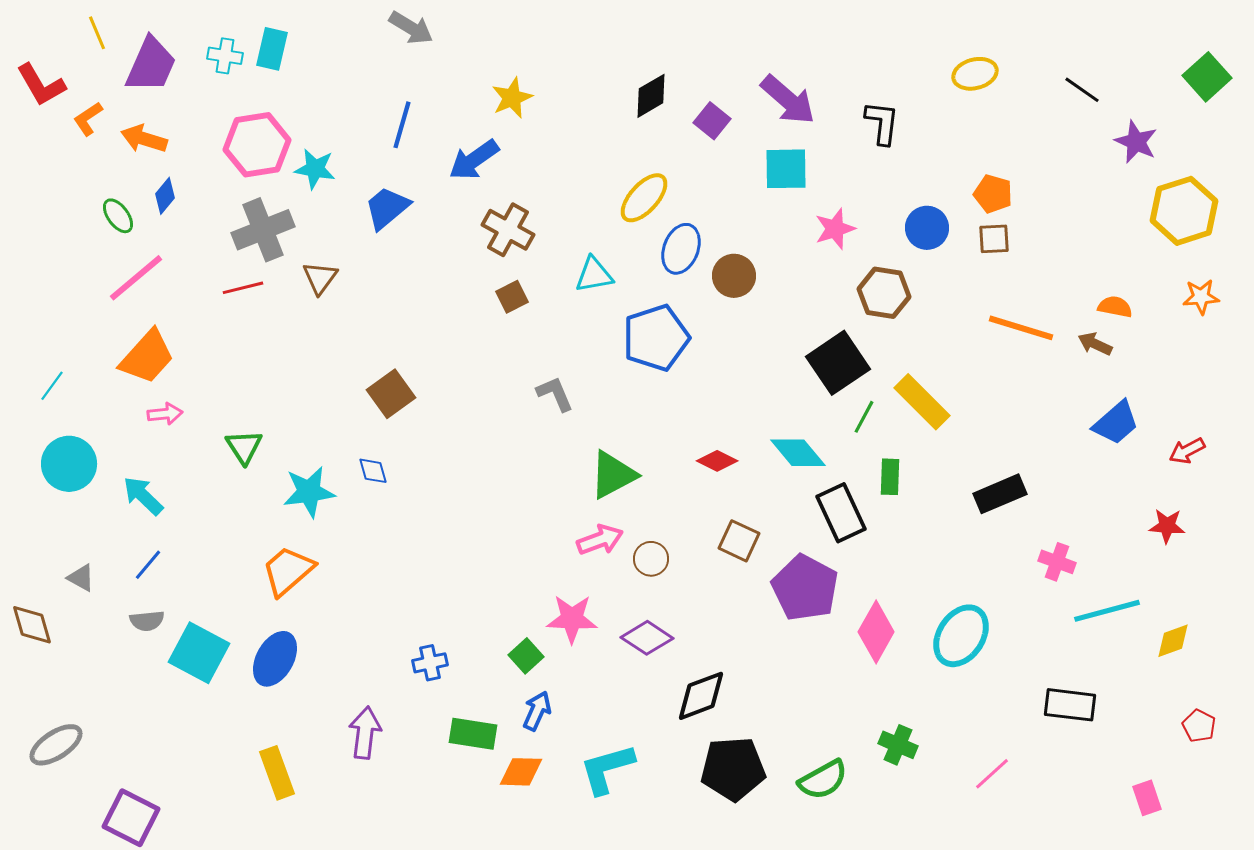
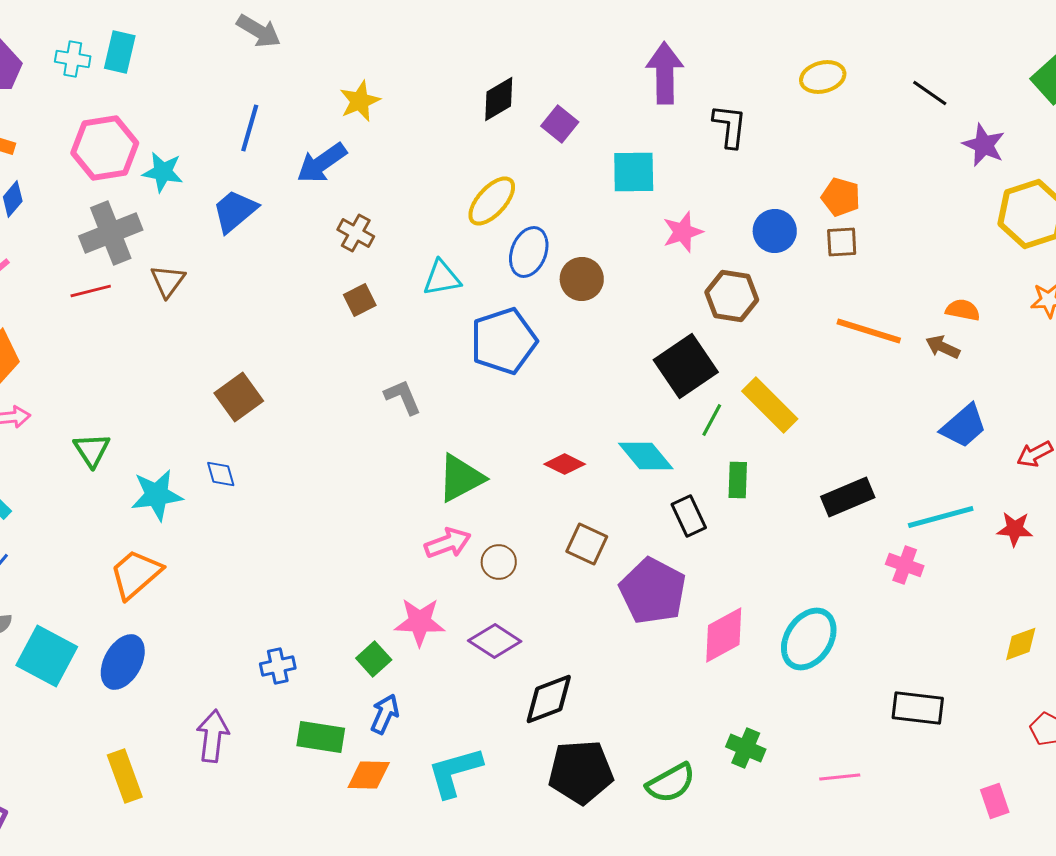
purple arrow: (788, 100) -> (665, 73), moved, turned -132
brown cross: (508, 230) -> (356, 233), size x0.7
black rectangle: (841, 513) -> (689, 516), size x0.7
cyan line: (1107, 611) -> (941, 517), moved
pink diamond: (876, 632) -> (724, 635), turned 32
pink line: (992, 774) -> (840, 777), turned 36

